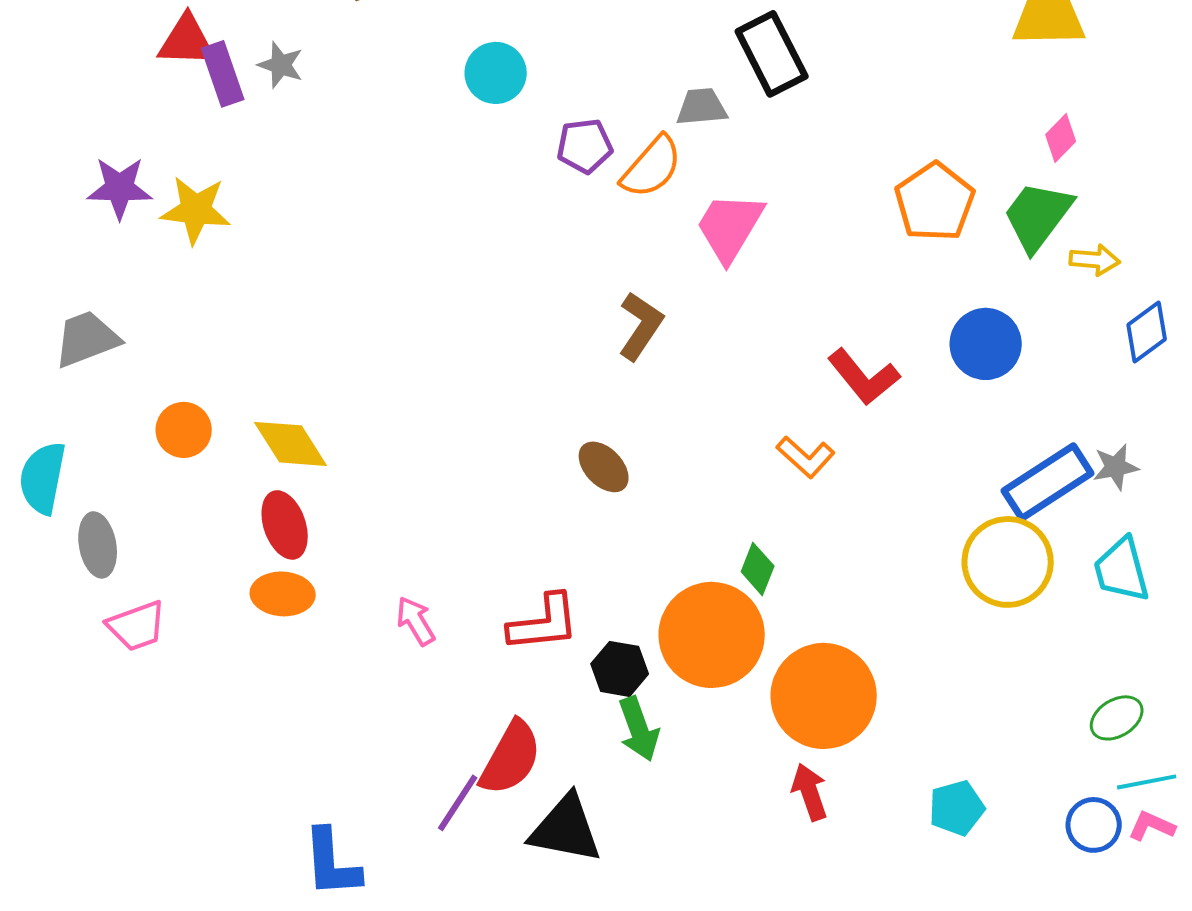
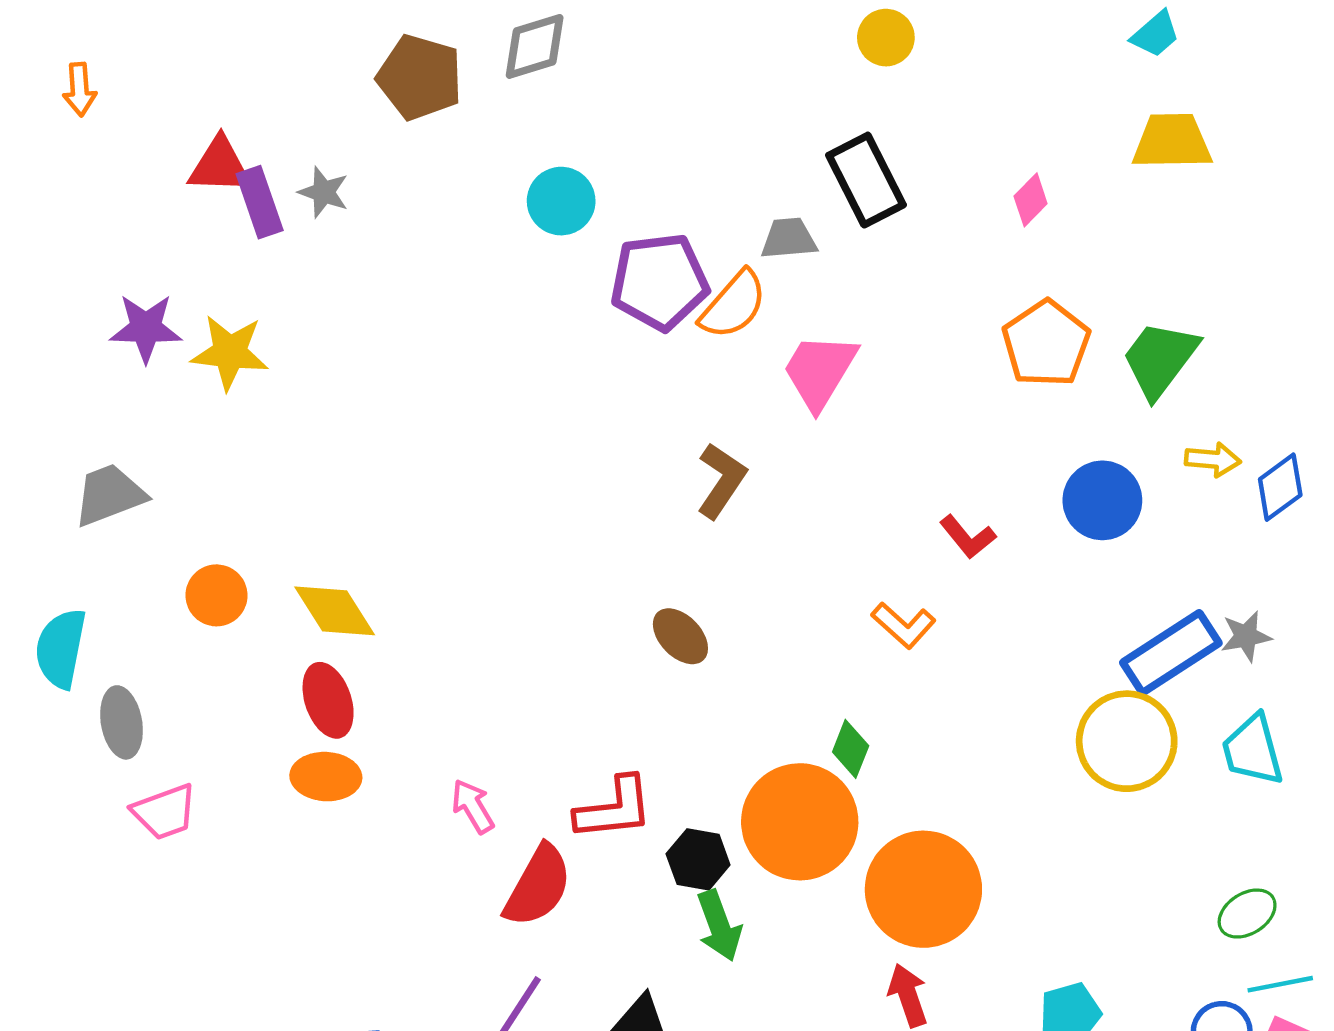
pink diamond: (1061, 138) -> (1031, 200), moved
purple pentagon: (585, 146) -> (659, 282), size x1.6
yellow arrow: (1095, 260) -> (1213, 460), moved
red L-shape: (864, 377) -> (968, 537), size x0.7
red semicircle: (511, 758) -> (538, 886), moved

